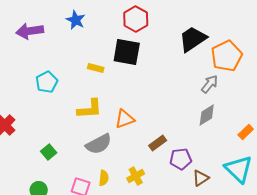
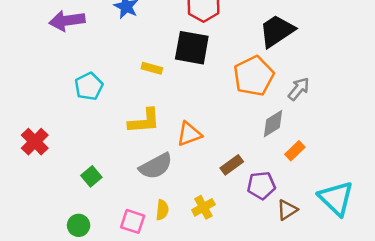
orange pentagon: (227, 56) -> (254, 76), moved
gray diamond: (207, 115) -> (273, 124), moved
orange rectangle: (246, 132) -> (295, 151), moved

